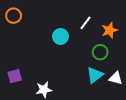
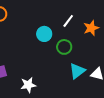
green circle: (100, 52) -> (64, 47), moved

